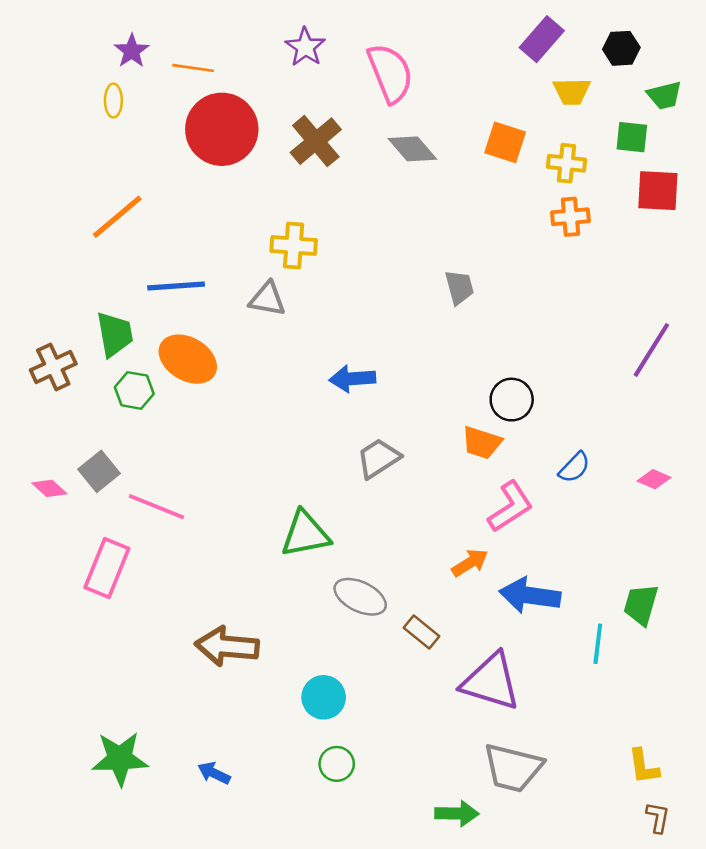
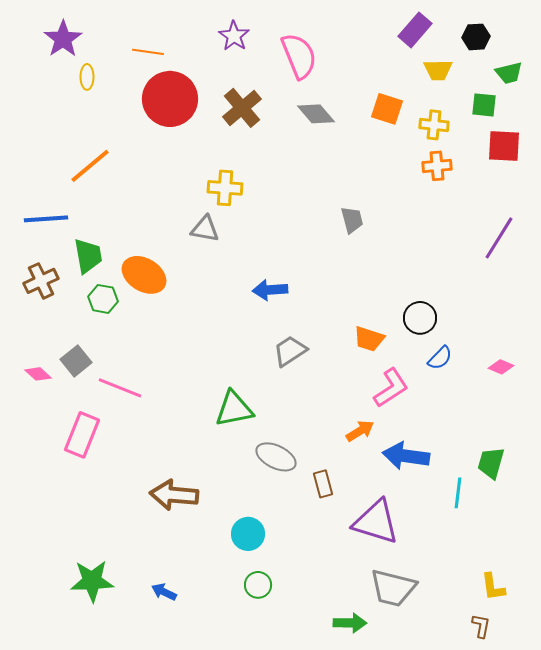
purple star: (132, 51) -> (63, 39), moved, size x1.4
blue line: (176, 286) -> (46, 219), moved
purple line: (651, 350) -> (499, 238), moved
black circle: (512, 400) -> (420, 318), moved
brown rectangle: (422, 632) -> (323, 484), turned 36
brown L-shape: (658, 817) -> (481, 626), moved

